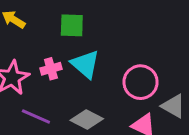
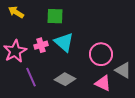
purple line: (36, 116) -> (31, 77), turned 42

